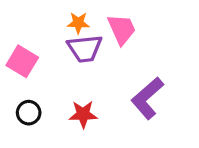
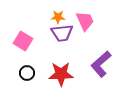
red star: (83, 114) -> (61, 74), size x1.4

